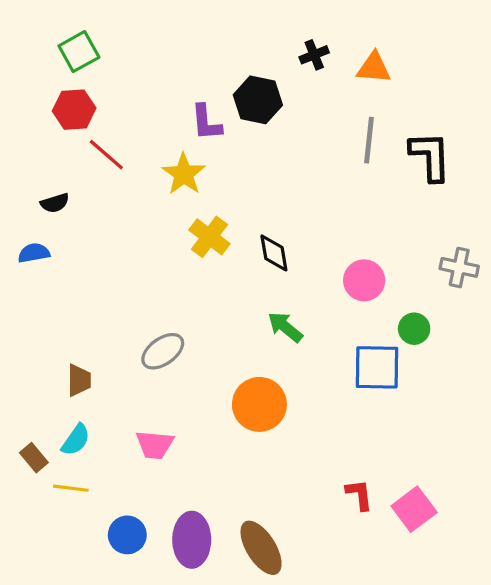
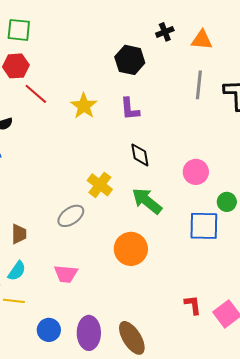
green square: (79, 52) -> (19, 30), turned 35
purple L-shape: (206, 122) -> (130, 109), moved
yellow cross: (209, 237) -> (100, 185), moved
green arrow: (285, 327) -> (147, 201), size x1.4

